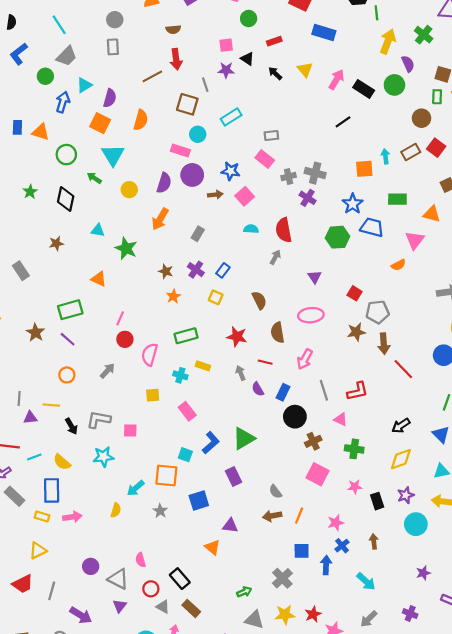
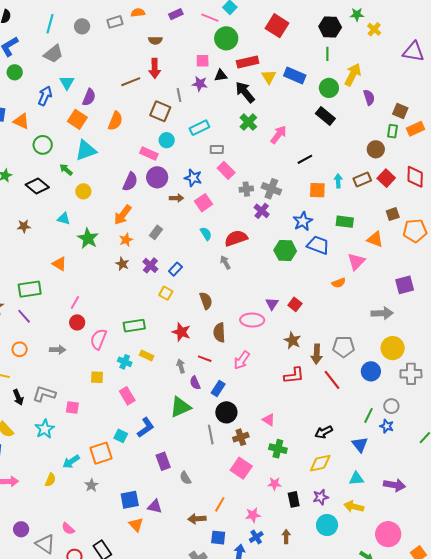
green line: (376, 13) -> (327, 54), moved
green circle: (249, 19) -> (226, 38), size x1.5
gray circle: (115, 20) -> (82, 26), moved
cyan line: (59, 25) -> (50, 24), turned 42
blue rectangle: (324, 32) -> (295, 75), moved
green cross: (424, 35) -> (248, 122), moved
red rectangle: (274, 41) -> (248, 62), size x1.5
gray rectangle: (113, 47) -> (115, 22), moved, turned 70
black triangle: (247, 59) -> (221, 75), turned -48
yellow triangle: (305, 70) -> (269, 77), moved
black arrow: (275, 73) -> (245, 92), size x1.6
green circle: (45, 76) -> (15, 72), moved
pink arrow: (336, 79) -> (279, 135), moved
cyan triangle: (84, 85) -> (67, 83), turned -35
green circle: (394, 85) -> (329, 88), moved
black line: (343, 122) -> (305, 159), moved
gray rectangle: (271, 136) -> (217, 149), moved
cyan triangle: (113, 155) -> (86, 150), turned 35
yellow circle: (129, 190) -> (83, 191), moved
black diamond: (66, 199) -> (37, 186), turned -70
cyan semicircle: (251, 229) -> (206, 234), turned 48
red semicircle: (284, 230) -> (236, 238), turned 75
gray arrow: (275, 257) -> (225, 262), turned -64
purple triangle: (315, 277) -> (272, 304), moved
orange star: (173, 296) -> (126, 240), moved
gray pentagon: (377, 312) -> (344, 347), moved
brown star: (356, 332) -> (292, 340), turned 30
gray arrow: (107, 371) -> (58, 350), turned 42
gray line: (324, 390) -> (211, 435), moved
red L-shape: (358, 391) -> (294, 375), moved
green triangle: (244, 438) -> (180, 407), moved
cyan star: (103, 457) -> (45, 429), turned -30
orange square: (166, 476) -> (101, 453), turned -30
gray semicircle: (275, 492) -> (185, 478), moved
blue square: (199, 500) -> (130, 500), moved
brown arrow: (272, 516) -> (197, 519), moved
pink semicircle: (141, 560) -> (68, 529), turned -40

